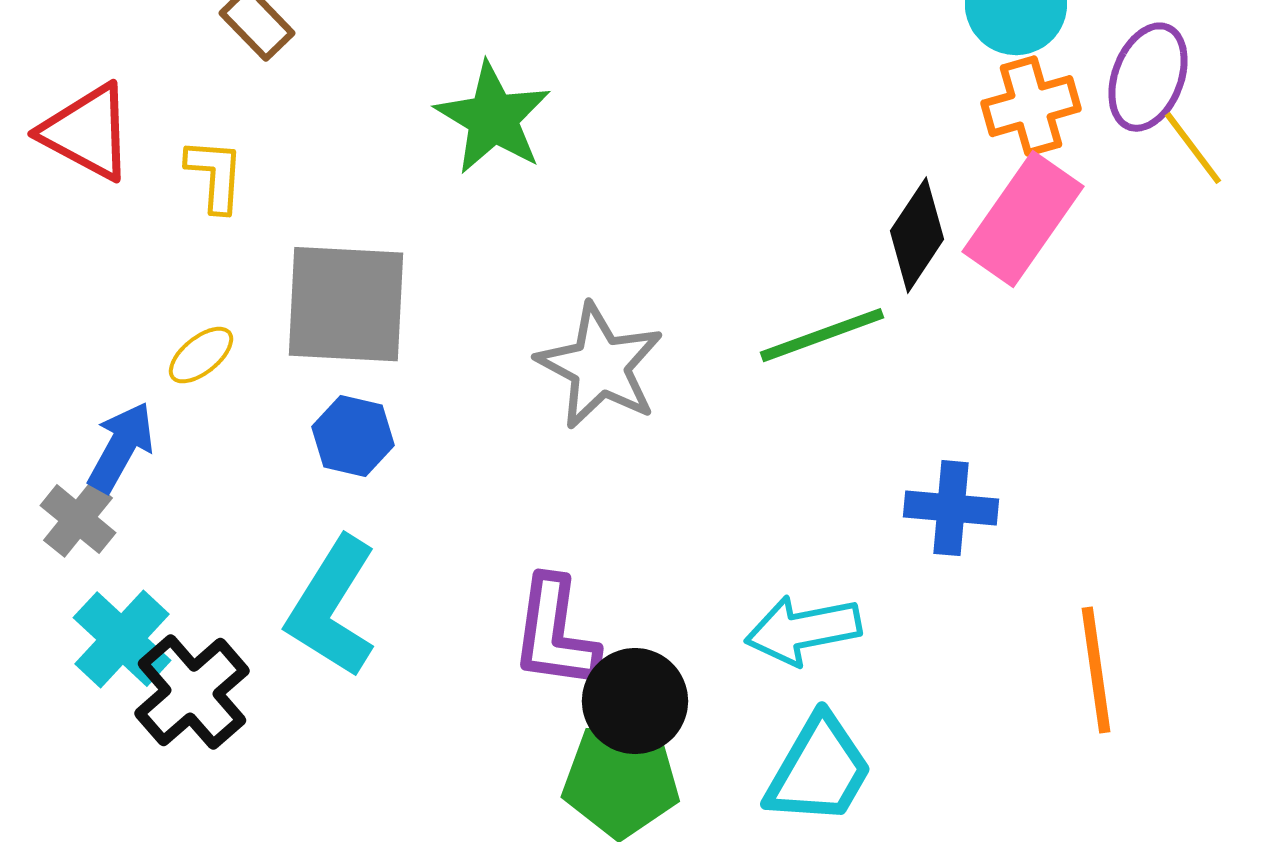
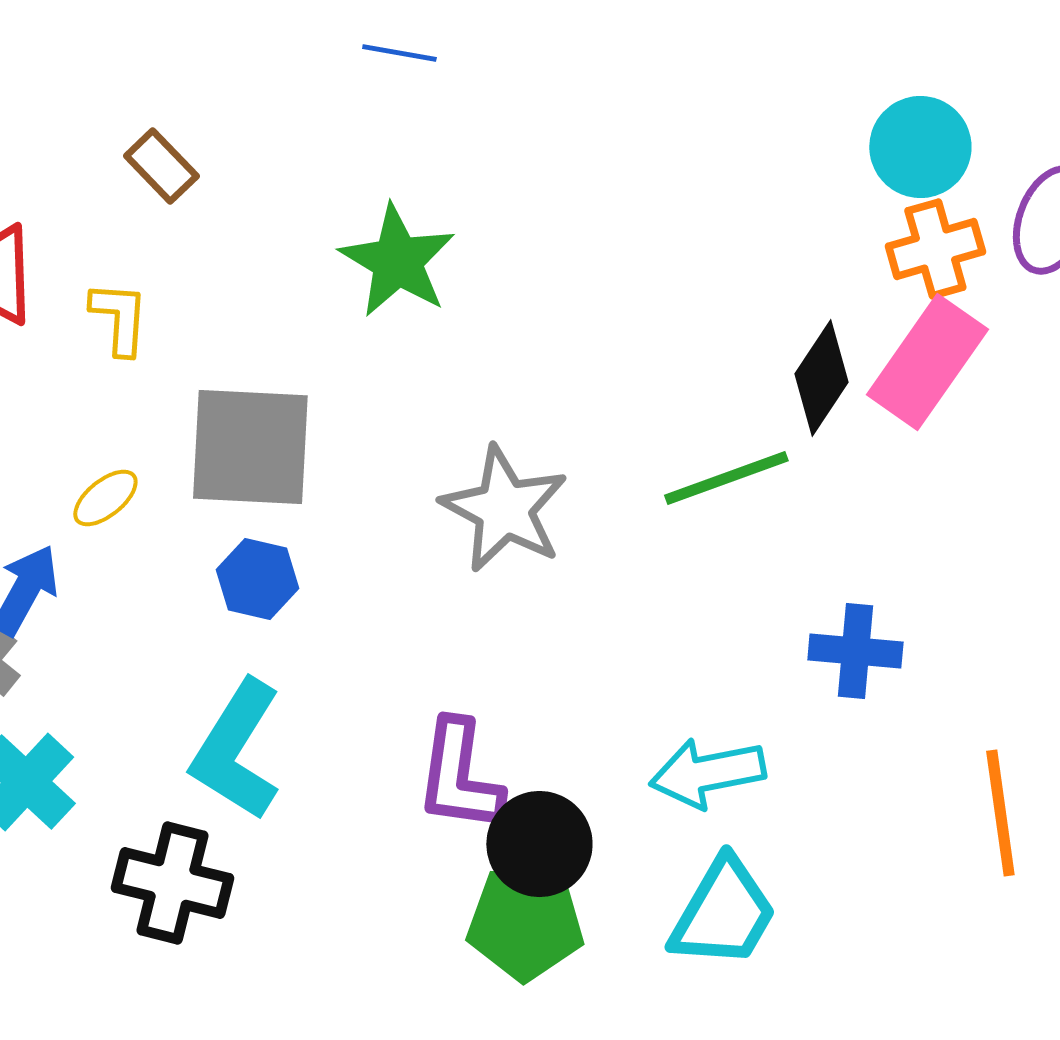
black cross: (192, 692) -> (172, 883), moved, turned -35

